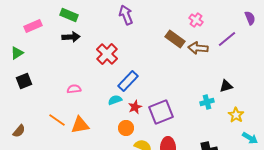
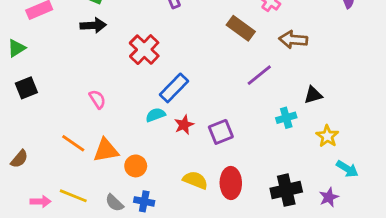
purple line: (227, 39) -> (259, 75), moved
brown arrow: (198, 48) -> (293, 40), moved
pink semicircle: (74, 89) -> (97, 99), turned 64
purple square: (161, 112) -> (221, 132), size x0.7
orange circle: (126, 128) -> (136, 166), moved

